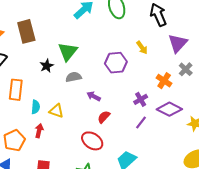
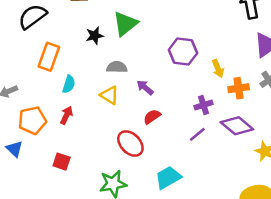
yellow arrow: (142, 48) -> (218, 68), moved
gray semicircle: (74, 77) -> (117, 67), moved
orange cross: (164, 81) -> (239, 88), turned 35
yellow triangle: (56, 111) -> (109, 95), moved

